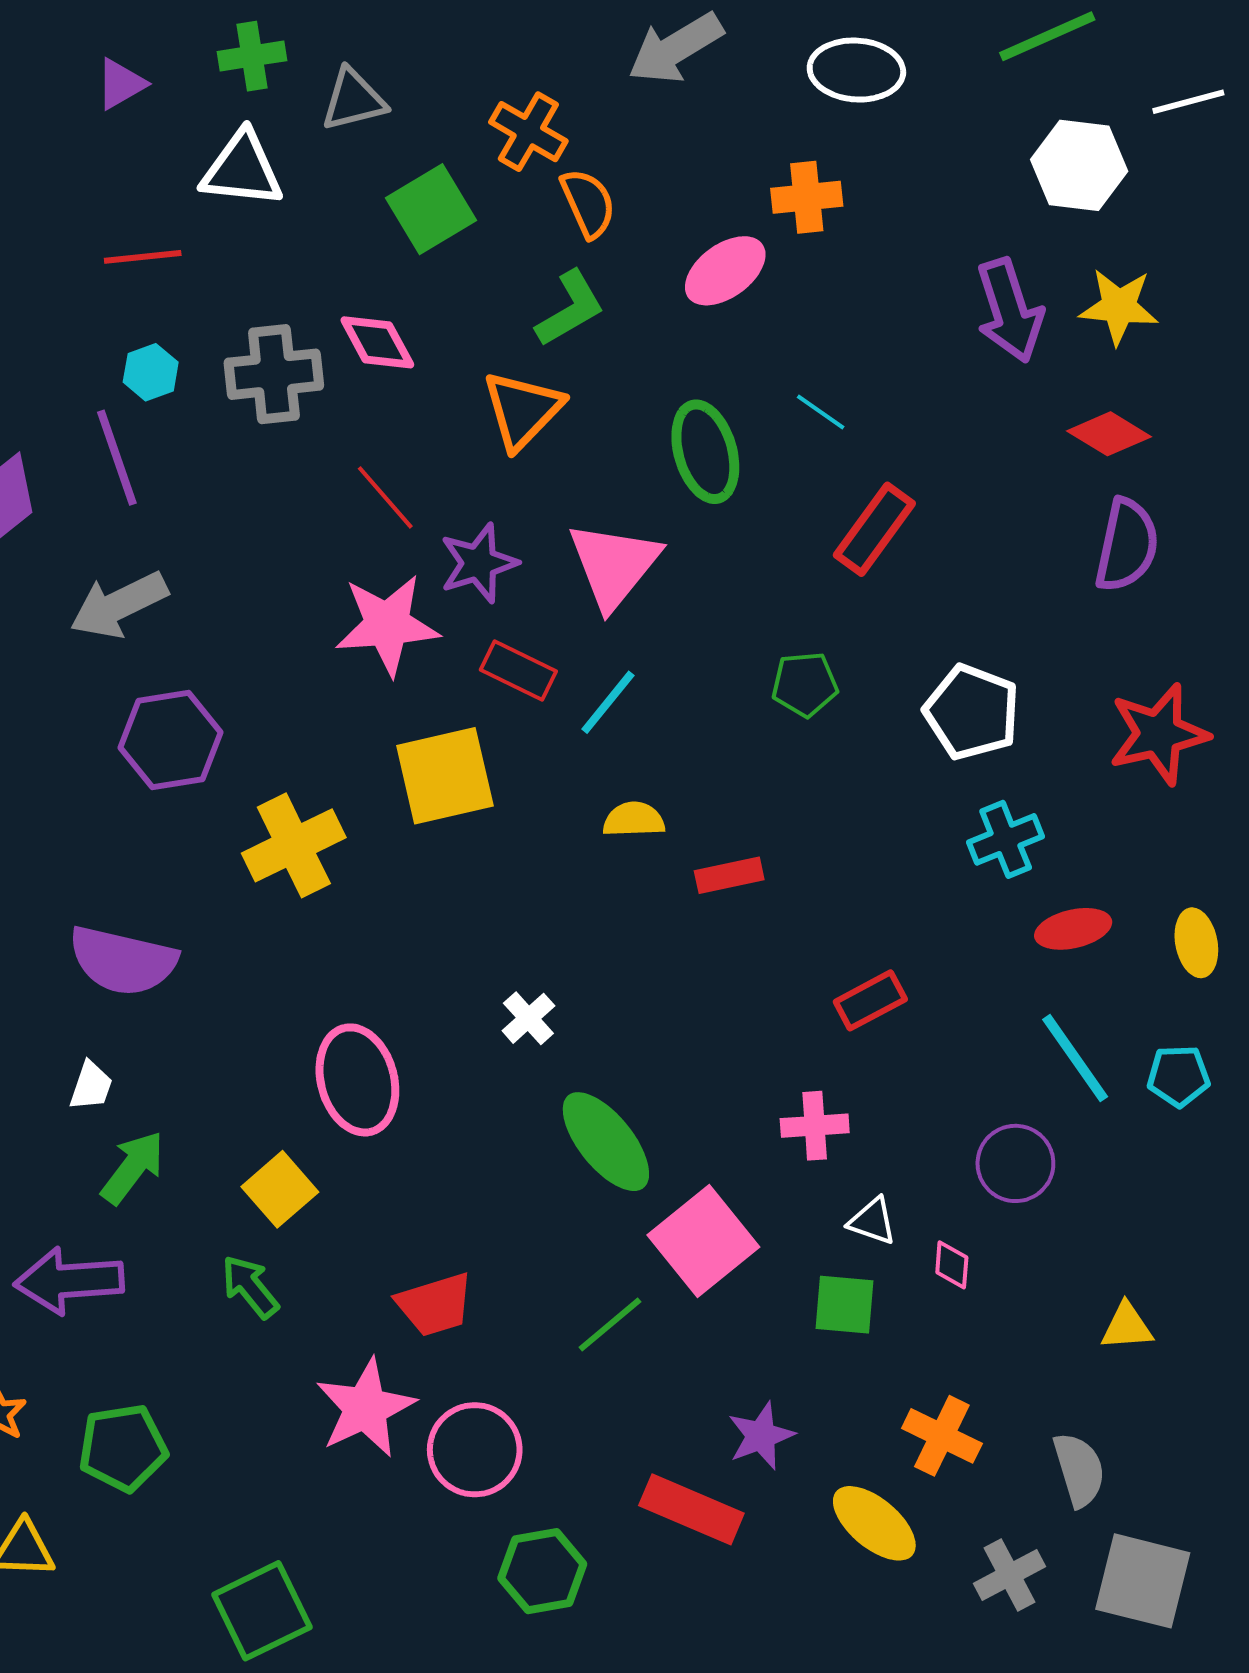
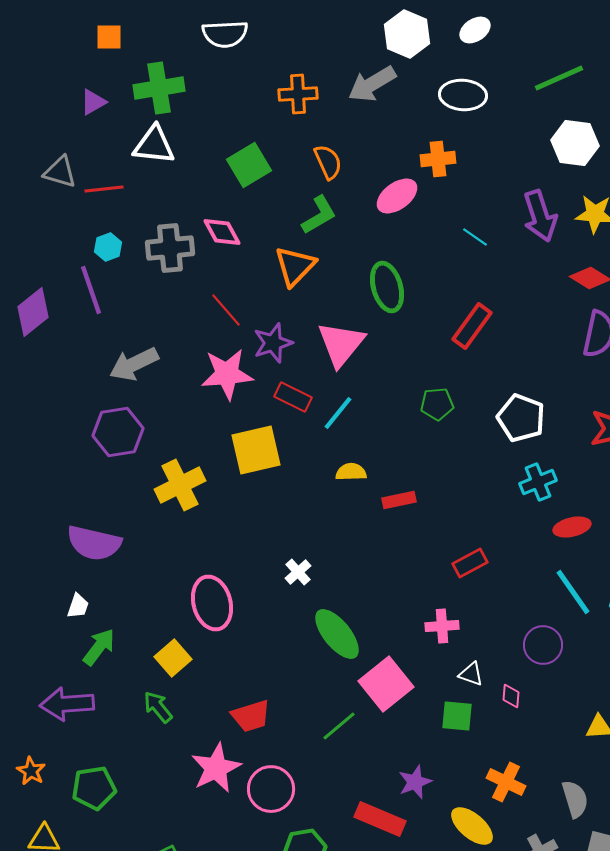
green cross: (252, 56) -> (159, 88), size x1.5
gray triangle: (353, 100) -> (60, 172), moved, turned 30
orange cross: (528, 132) -> (298, 94), moved, turned -33
cyan line: (821, 412) -> (475, 237), moved
gray arrow: (119, 605) -> (134, 364), moved

